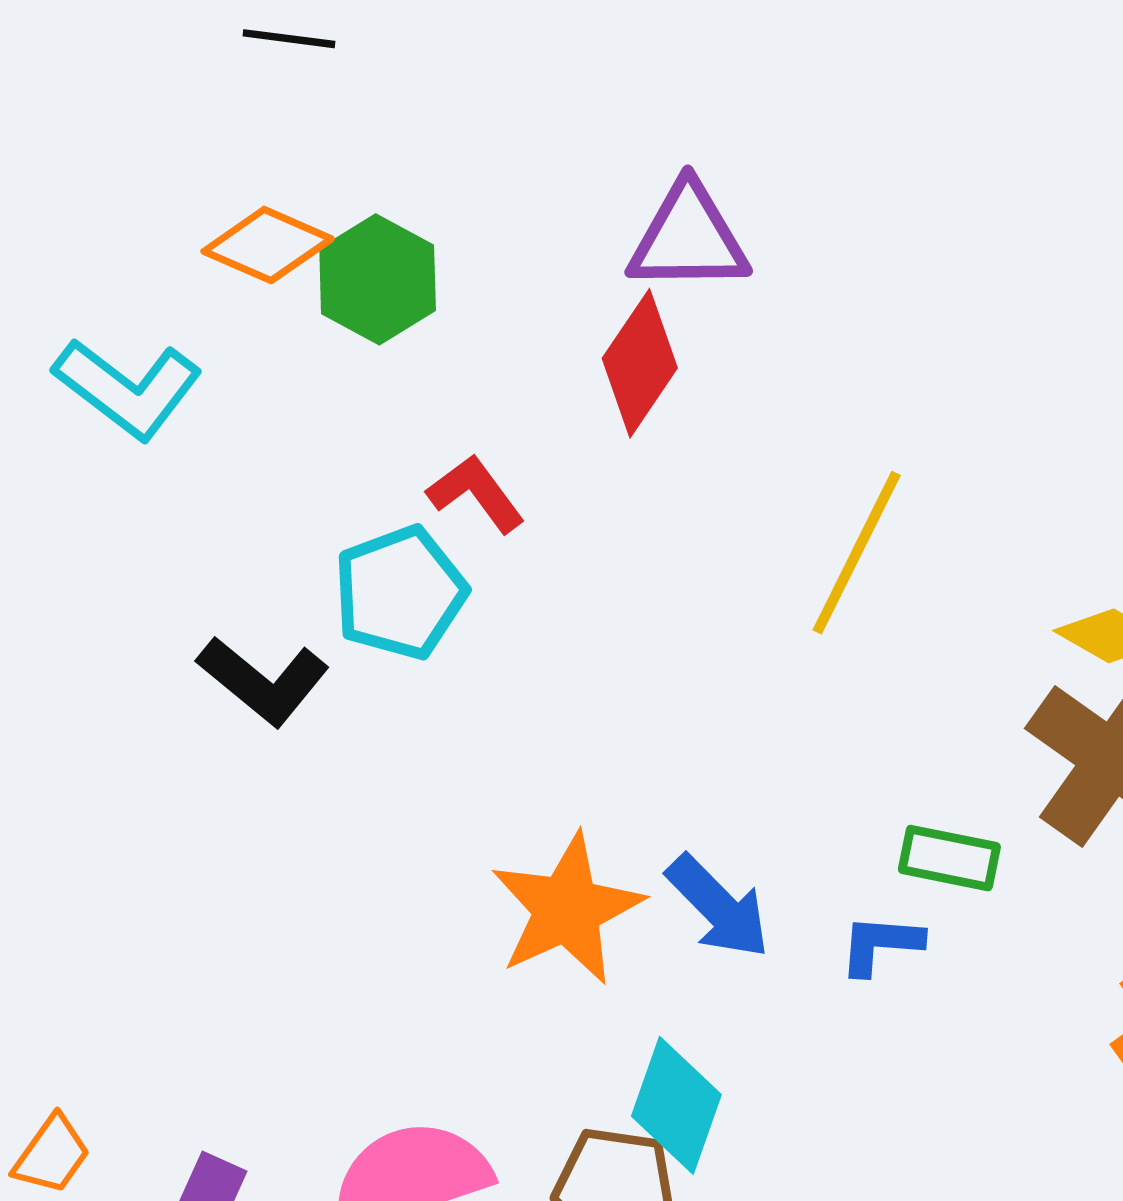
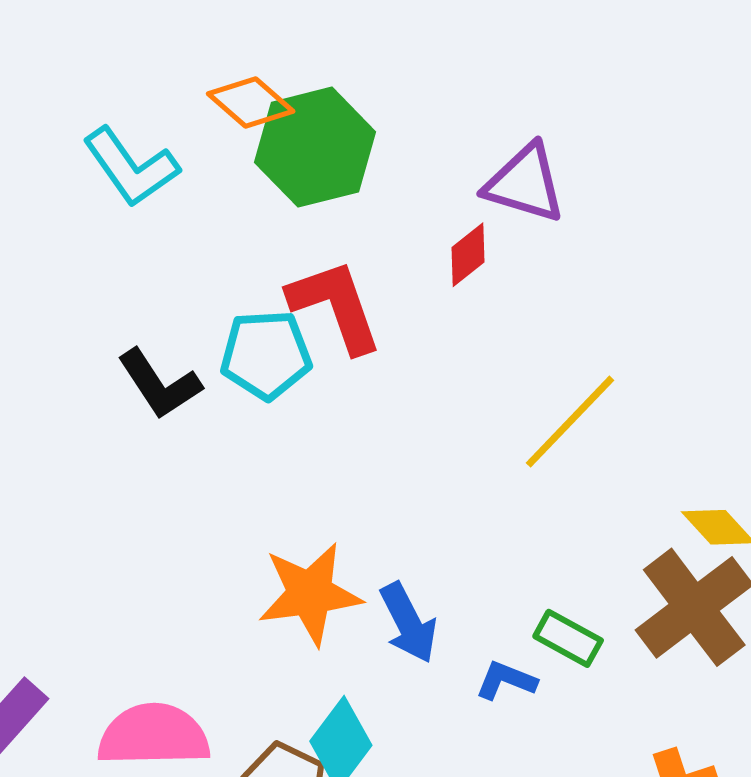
green hexagon: (378, 279) -> (315, 147), size x1.4
red diamond: (640, 363) -> (468, 255), size x0.7
red L-shape: (476, 493) -> (335, 306), size x1.6

